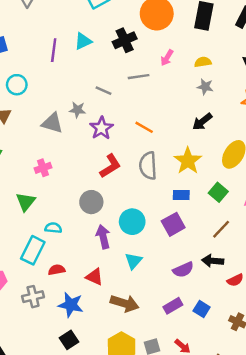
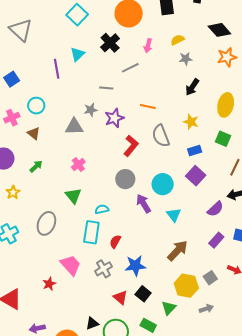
purple star: (101, 128) -> (114, 118), turned 30
yellow star: (188, 161) -> (191, 122), size x0.7
red semicircle: (57, 270) -> (115, 242), turned -32
red triangle: (95, 277) -> (120, 297), moved, turned 35
brown arrow: (125, 303) -> (178, 251), turned -45

